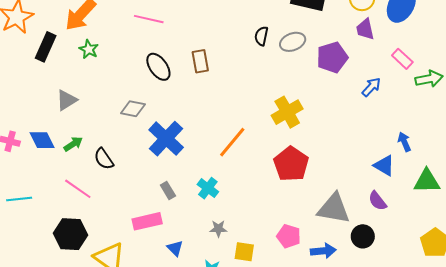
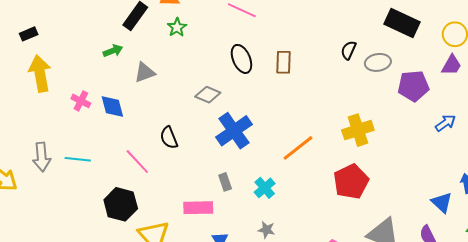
purple trapezoid: (365, 29) -> (452, 65), turned -150
green arrow: (73, 144) -> (113, 51), moved

